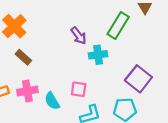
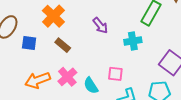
purple arrow: (79, 36) -> (100, 26), moved
pink cross: (27, 91) -> (67, 77), turned -30

